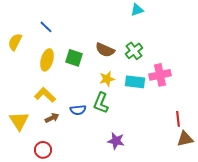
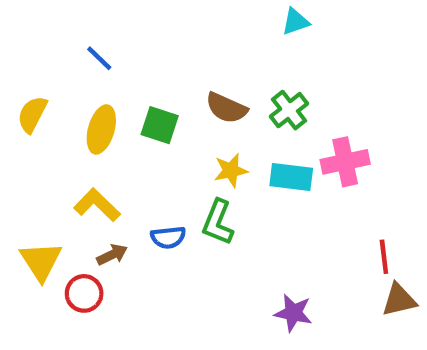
yellow semicircle: (15, 42) -> (32, 114), moved
purple star: (116, 141) -> (293, 313), moved
red circle: (43, 150) -> (84, 293), moved

